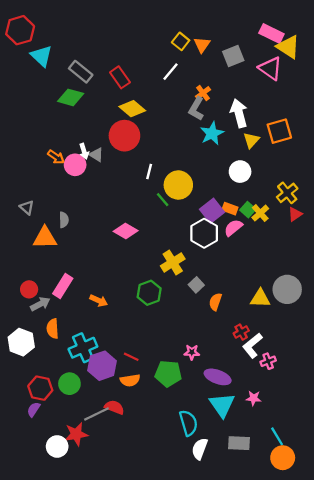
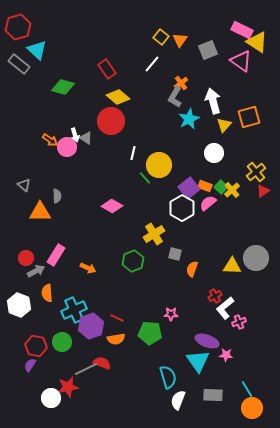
gray rectangle: (81, 72) -> (19, 64), moved
gray square: (196, 285) -> (175, 254), turned -32
purple ellipse: (218, 377) -> (207, 341), moved

